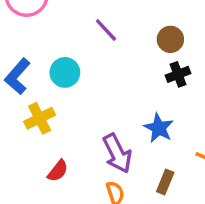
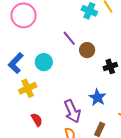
brown circle: (170, 39) -> (87, 50), moved
red semicircle: (58, 171) -> (37, 120), turned -72

